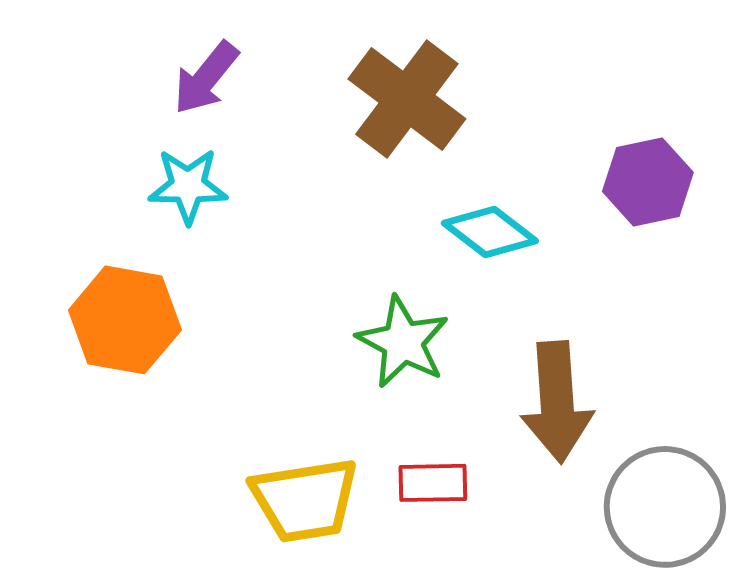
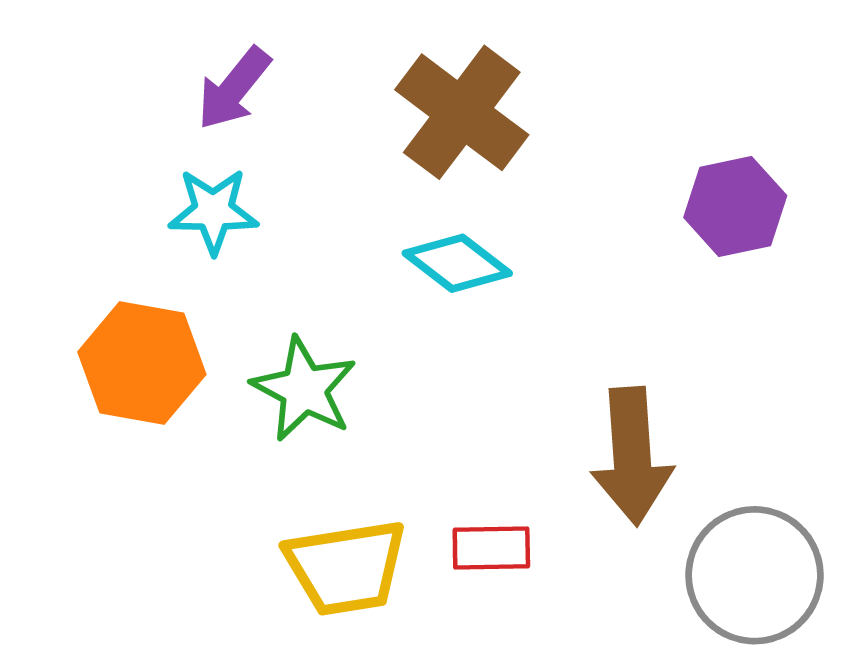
cyan diamond: (490, 232) -> (457, 263), moved
green star: (403, 342) -> (304, 389), moved

